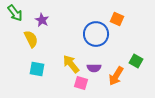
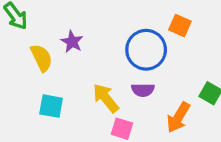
purple star: (42, 20) -> (72, 42), moved
purple semicircle: (94, 68) -> (143, 90), moved

